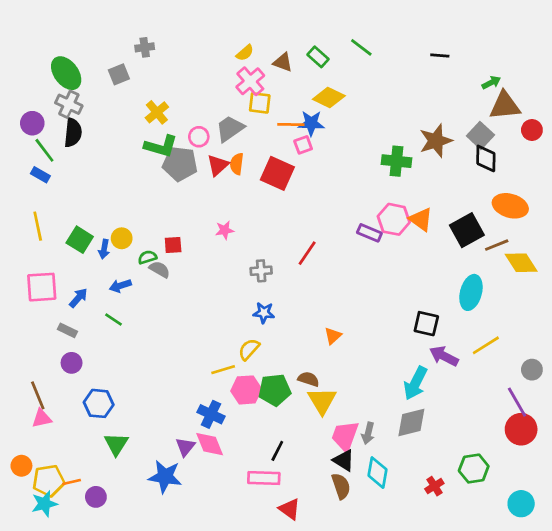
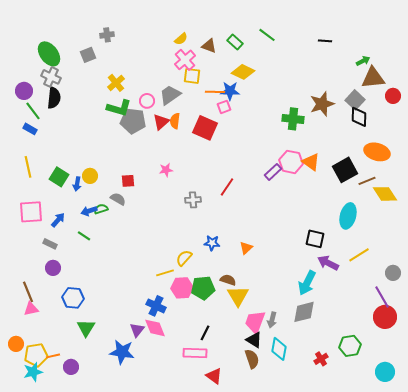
purple rectangle: (369, 233) -> (273, 172), turned -66
green semicircle: (147, 257) -> (101, 209), moved
blue star: (264, 313) -> (212, 243), moved

